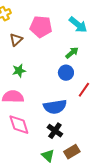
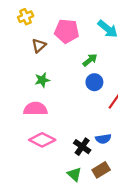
green arrow: (72, 53) -> (90, 60), moved
blue semicircle: (55, 107) -> (103, 139), moved, size x0.6
pink diamond: (19, 125) -> (42, 140), turned -45

